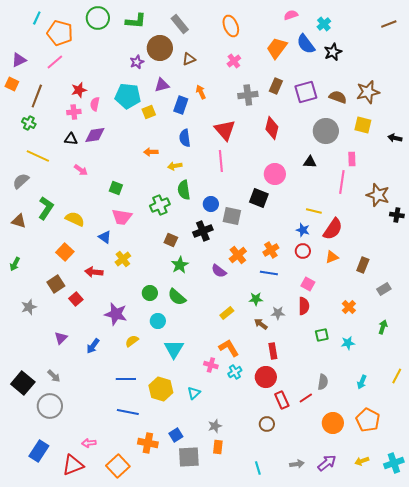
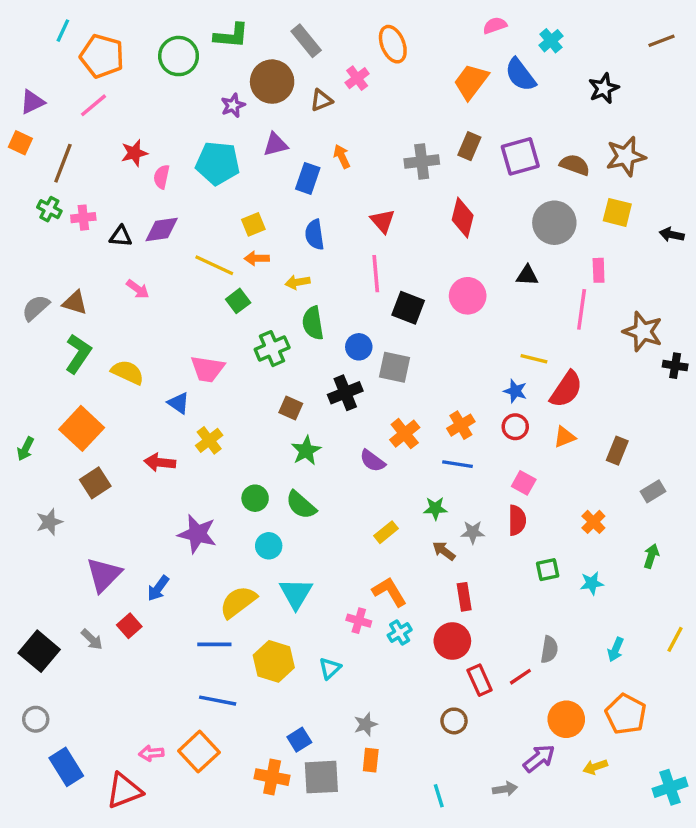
green circle: (98, 18) -> (179, 56), moved
black star: (333, 52) -> (604, 88), moved
pink cross: (234, 61) -> (357, 78), moved
pink cross: (74, 112) -> (83, 218), moved
yellow square: (149, 112) -> (253, 224), moved
red triangle: (225, 130) -> (383, 221), size x0.7
yellow line: (38, 156) -> (214, 265), moved
green square: (116, 188) -> (238, 301), moved, turned 32
black square: (259, 198) -> (408, 308), moved
brown triangle: (19, 221) -> (75, 303), moved
orange square: (65, 252) -> (82, 428), moved, size x1.4
red square: (76, 299) -> (129, 626), moved
purple triangle: (61, 338) -> (104, 575), size x1.6
yellow semicircle: (132, 341) -> (238, 602), moved, size x1.6
gray circle: (50, 406) -> (36, 719), moved, size x0.6
orange cross: (148, 443) -> (272, 777), moved
blue rectangle: (39, 451) -> (66, 767), turned -65
yellow arrow: (362, 461) -> (595, 767), moved
purple arrow: (327, 463) -> (539, 758), moved
orange square: (118, 466) -> (199, 752), moved

